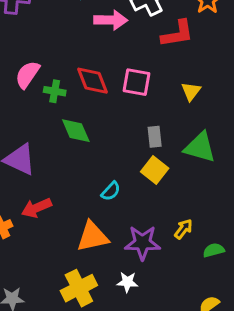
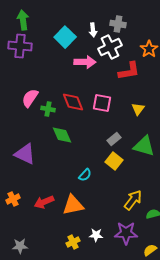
gray rectangle: (155, 137) -> (114, 139), turned 56
red arrow: (37, 208) -> (44, 202), moved
yellow arrow: (183, 229) -> (133, 200), size x1.5
purple star: (142, 243) -> (126, 233), moved
yellow cross: (79, 288) -> (73, 242), moved, size x0.6

